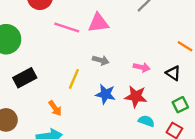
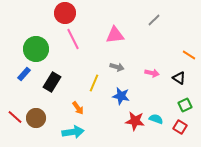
pink line: (67, 28) -> (73, 39), moved, turned 45
black rectangle: (25, 78) -> (52, 82), turned -30
red star: (136, 97) -> (135, 121), moved

